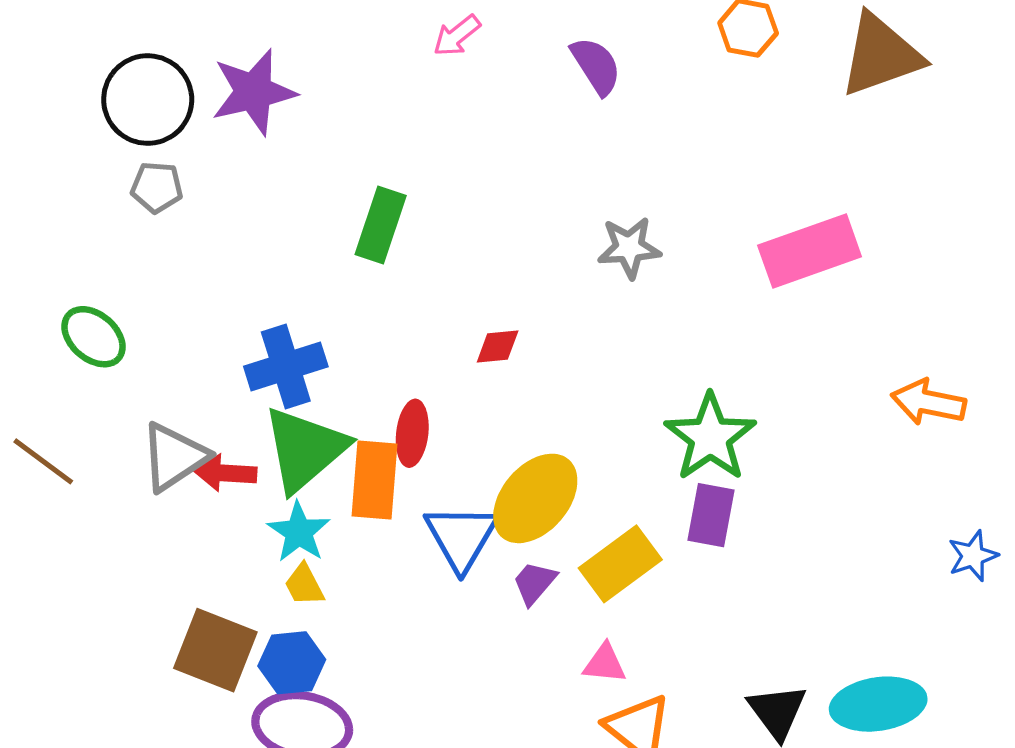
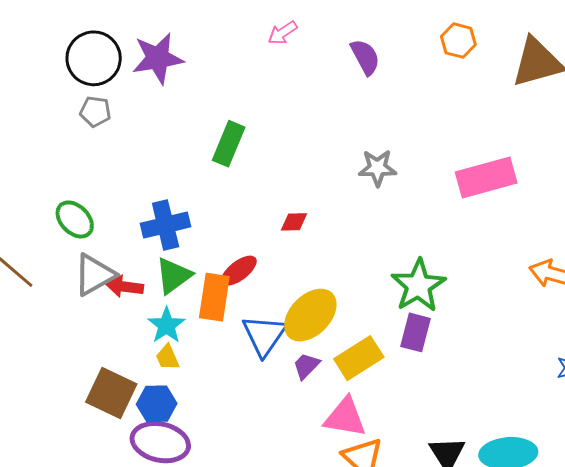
green ellipse: (93, 337) -> (75, 219), moved
red ellipse: (412, 433) -> (239, 271), turned 42
green triangle: (305, 449) -> (173, 276), size x0.7
pink triangle: (605, 663) -> (345, 417), size x1.6

